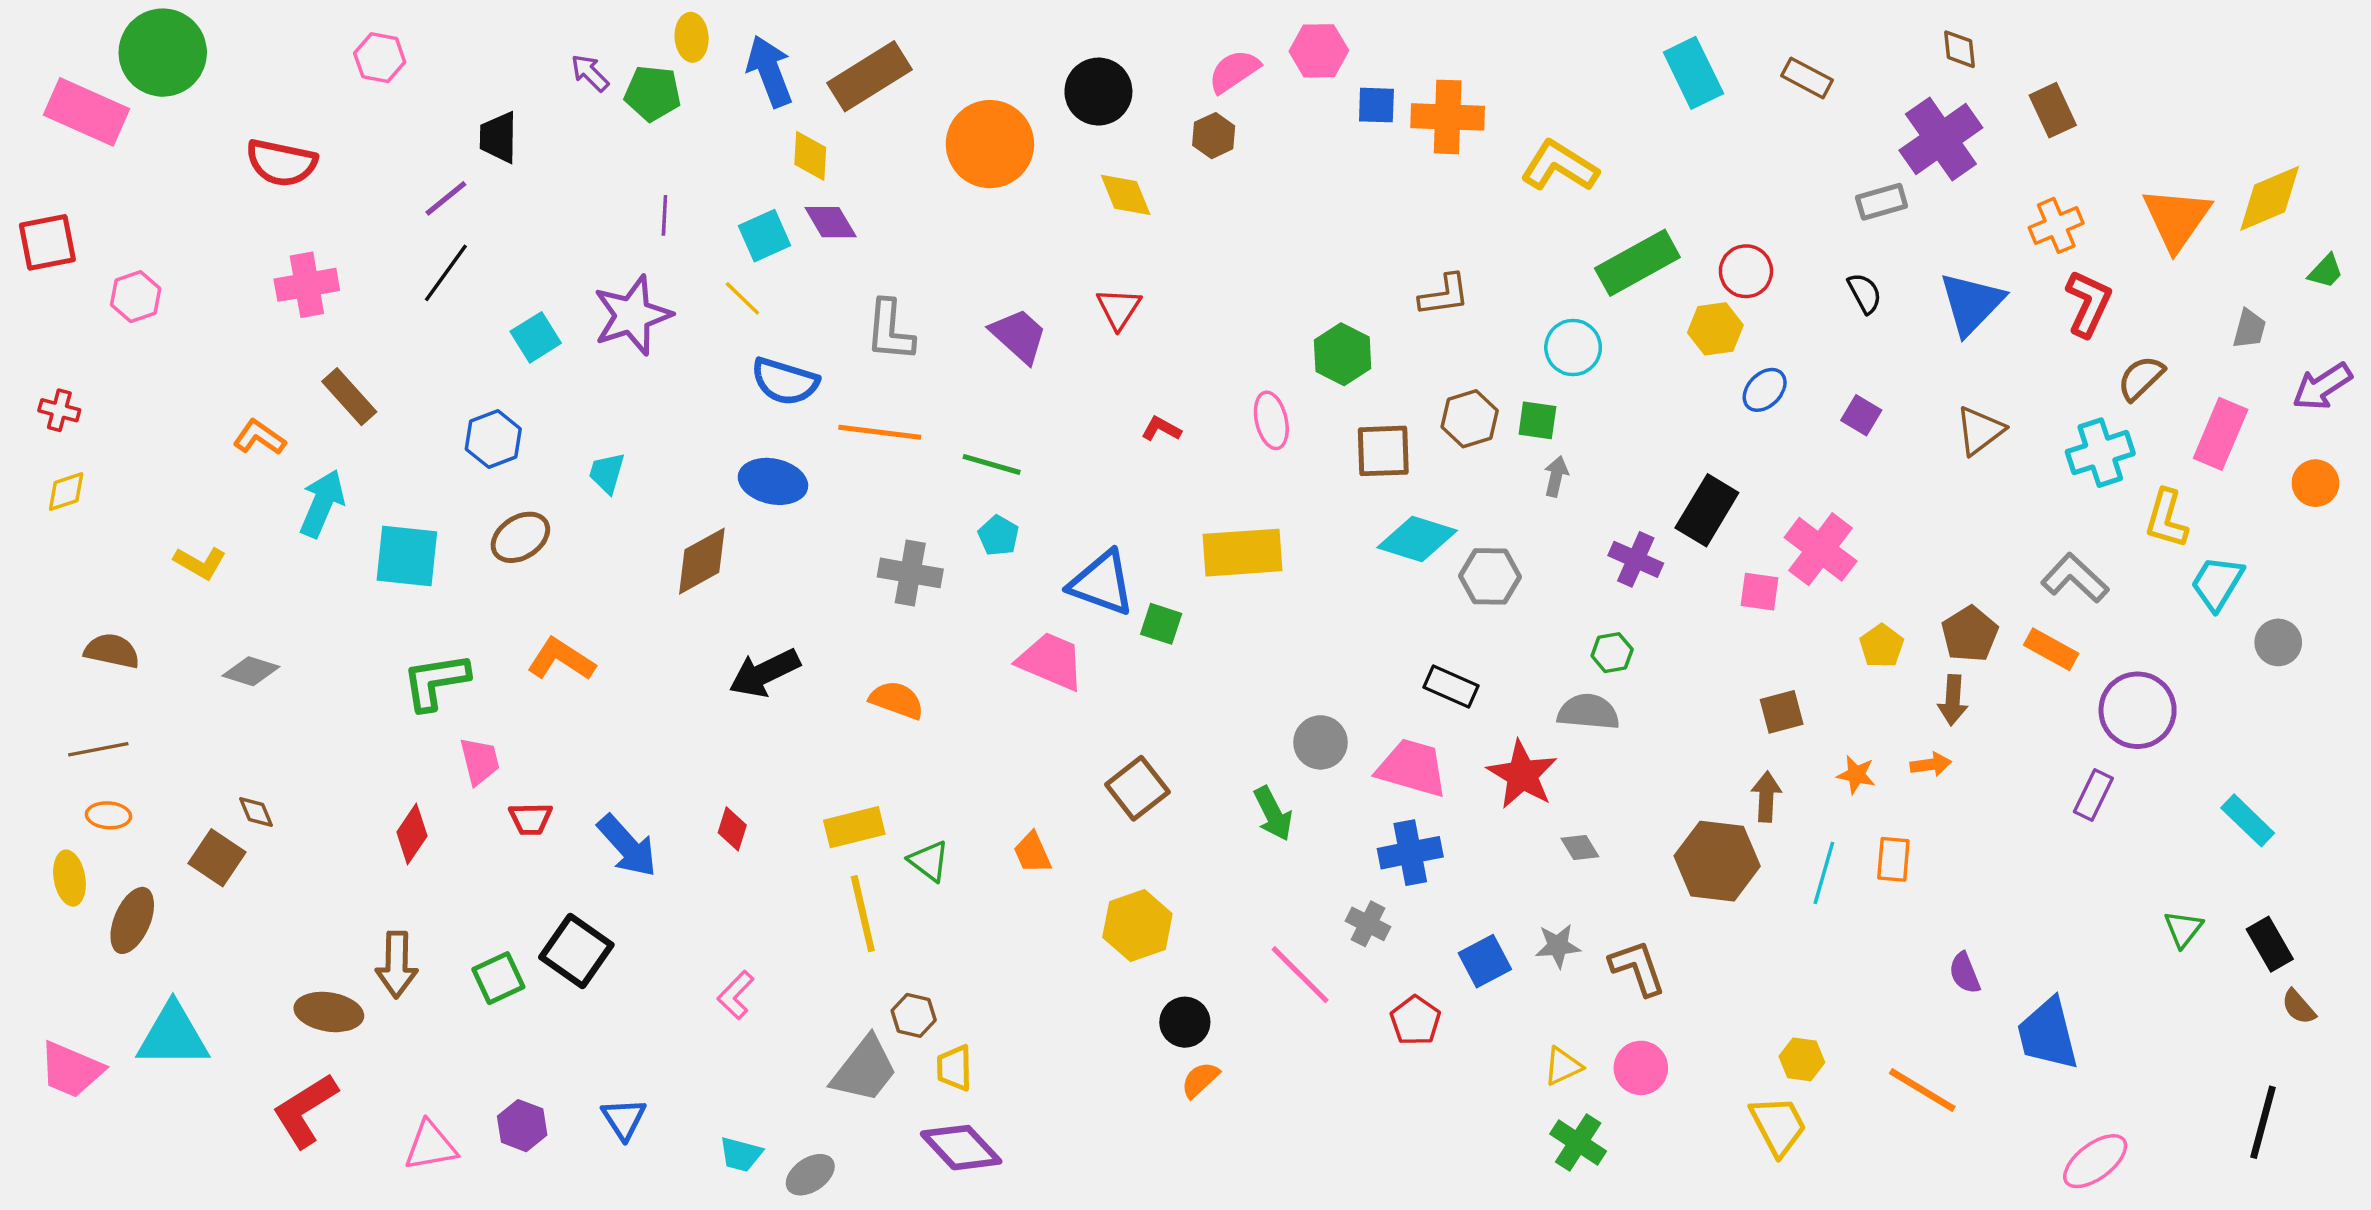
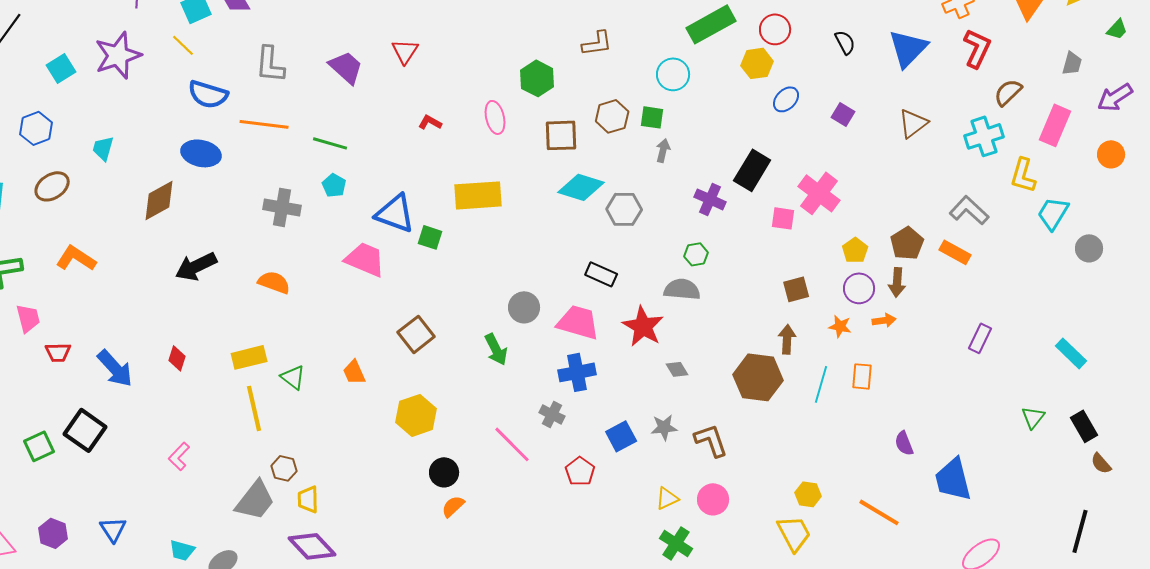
purple circle: (2138, 710) -> (859, 288), moved, size x0.7

